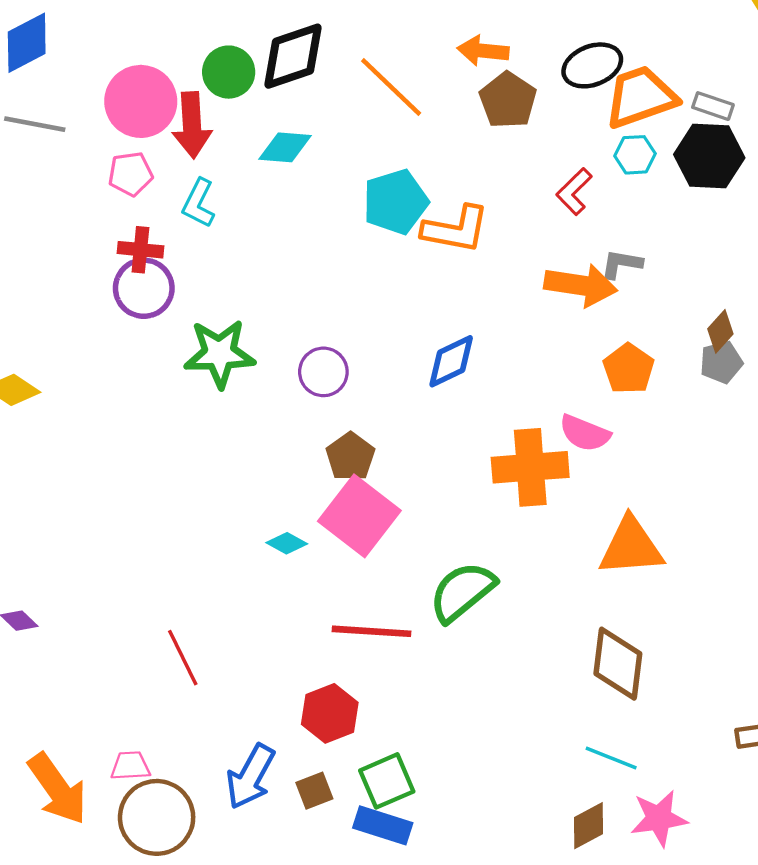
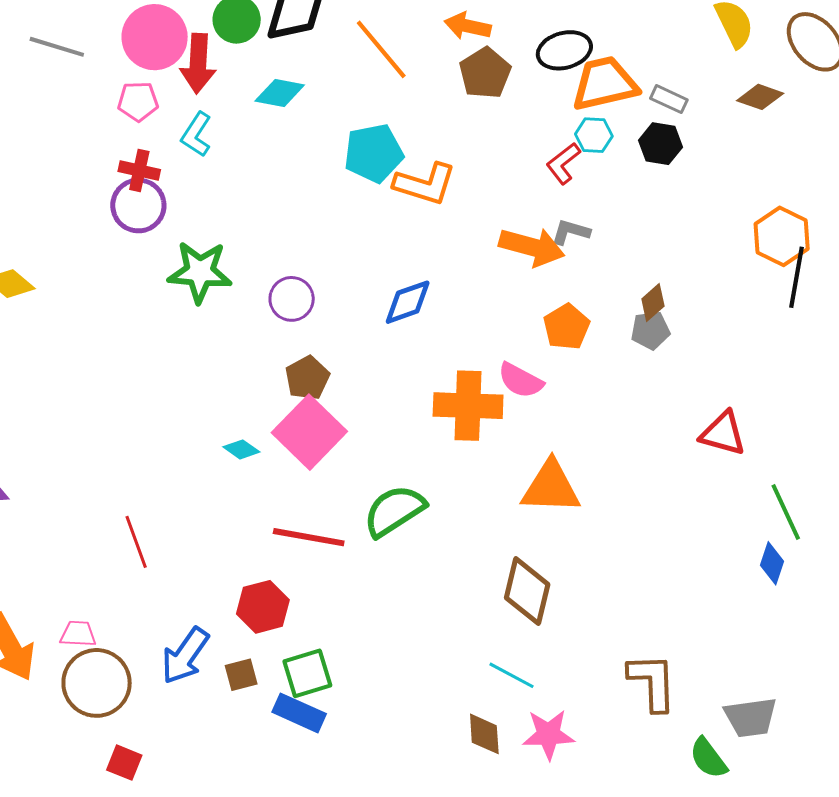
black hexagon: (709, 156) -> (660, 144), size x0.7
red L-shape: (574, 191) -> (563, 163), moved
brown diamond: (589, 826) -> (484, 734), turned -72

